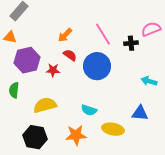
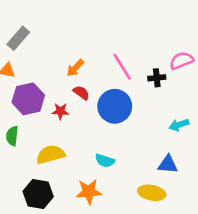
cyan arrow: (149, 81) -> (179, 125), turned -35
yellow ellipse: (113, 129) -> (152, 193), moved

